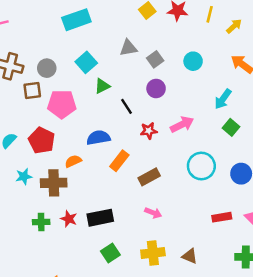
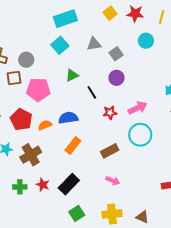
cyan rectangle: (76, 20) -> (65, 19), moved
cyan circle: (193, 61) -> (146, 41), moved
cyan square: (86, 62) -> (60, 45), moved
orange semicircle: (73, 161) -> (45, 125), moved
orange rectangle: (119, 161) -> (73, 145), moved
cyan circle: (201, 166) -> (140, 135), moved
brown cross: (54, 183) -> (31, 155), turned -30
black rectangle: (100, 218) -> (69, 184), turned -35

